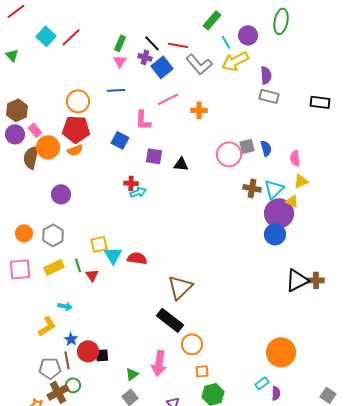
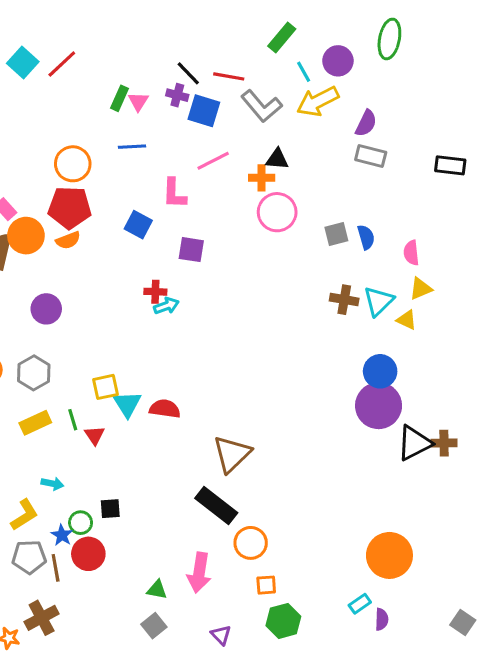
green rectangle: (120, 43) -> (120, 98), moved
blue square: (162, 67) -> (204, 111), turned -35
purple semicircle: (266, 75) -> (366, 123), turned 30
pink circle: (229, 154) -> (277, 212), moved
black triangle: (181, 164) -> (277, 159), moved
purple circle: (279, 213) -> (379, 406), moved
black square: (102, 355) -> (110, 509), moved
gray pentagon: (50, 368) -> (29, 557), moved
green triangle: (132, 374) -> (157, 590), turned 48
green circle: (73, 385) -> (81, 523), moved

